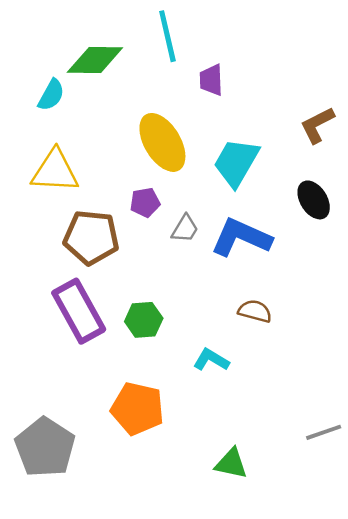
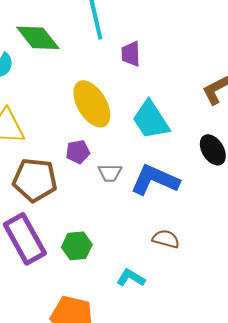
green diamond: (95, 60) -> (38, 38), turned 51
cyan trapezoid: (236, 162) -> (151, 120), turned -63
gray trapezoid: (185, 229) -> (110, 173), turned 60

